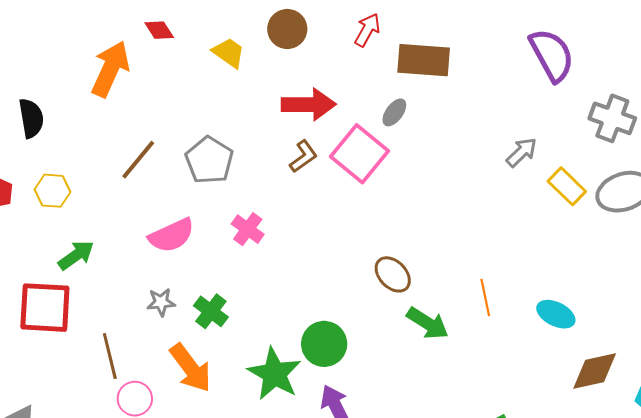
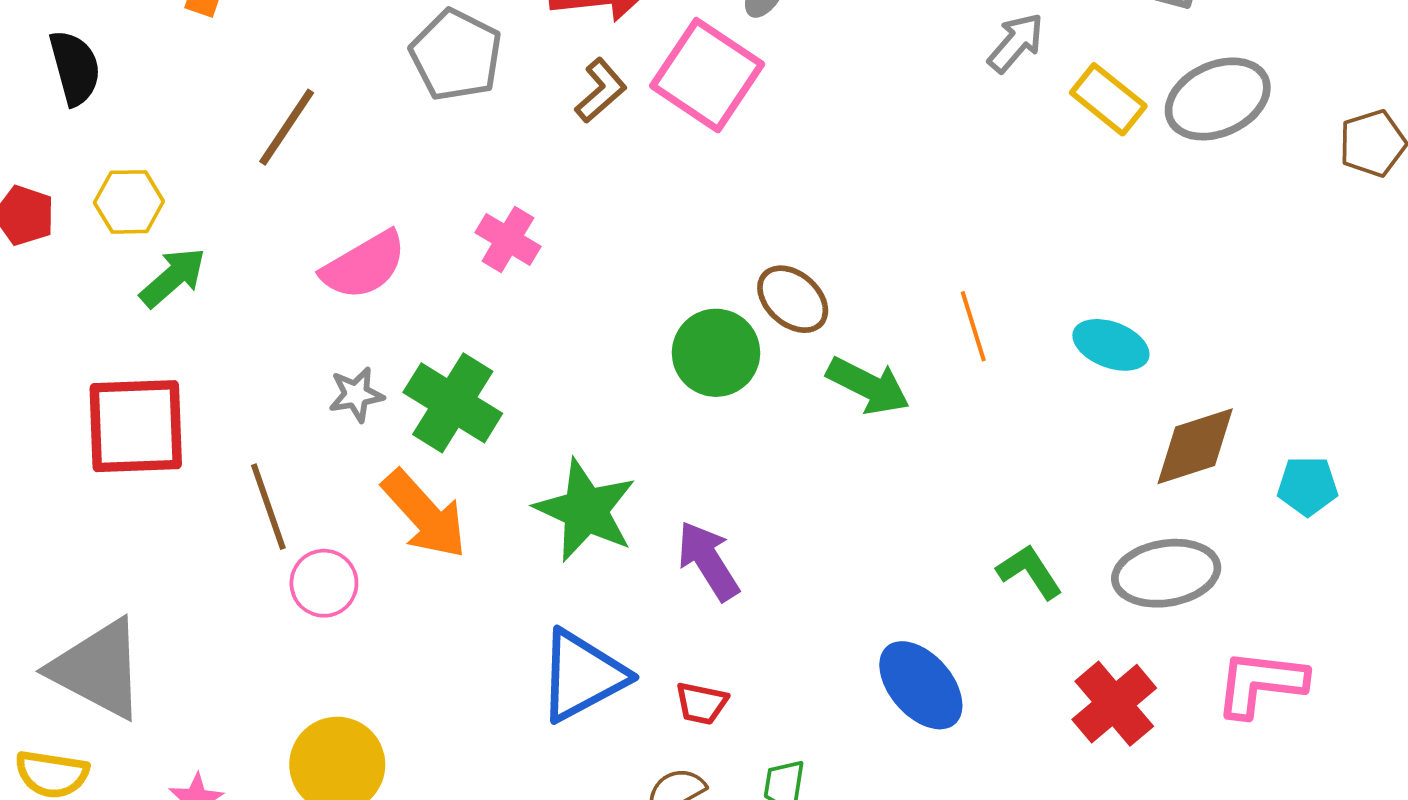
gray pentagon: (209, 160) -> (456, 55), moved
green arrow: (76, 255) -> (173, 277), moved
green cross: (211, 311) -> (453, 403), size x1.4
green circle: (324, 344) -> (716, 353), moved

